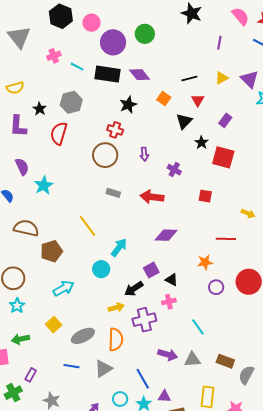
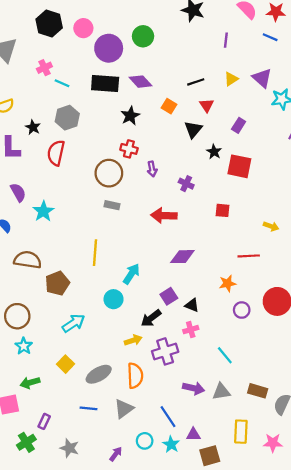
cyan line: (77, 67) -> (62, 83), moved
red cross: (115, 130) -> (129, 149), moved
gray rectangle: (113, 193) -> (112, 205), moved
yellow line: (88, 226) -> (95, 253), turned 45

